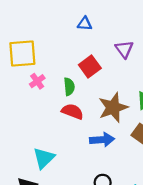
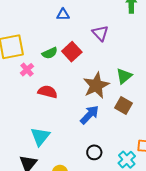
green semicircle: (69, 87) -> (50, 53), moved, turned 77
red semicircle: (72, 111) -> (48, 92), moved
blue arrow: (102, 140) -> (90, 115), turned -35

